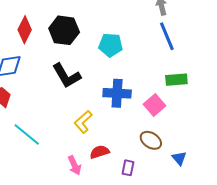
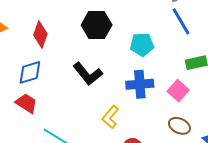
black hexagon: (64, 30) -> (97, 25), moved
cyan pentagon: (111, 45) -> (142, 44), moved

